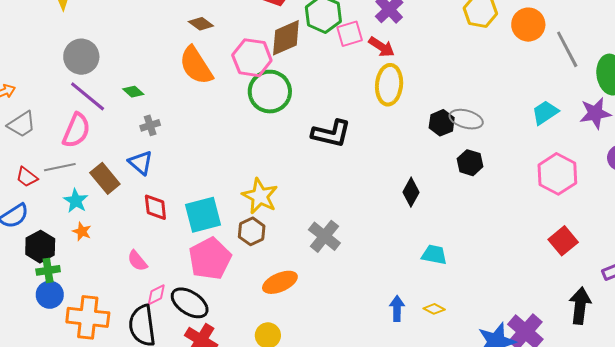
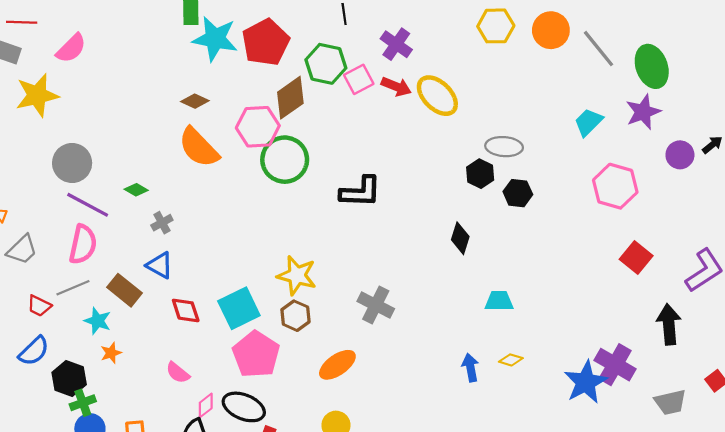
yellow ellipse: (389, 85) -> (437, 96), moved, turned -39
black hexagon: (442, 123) -> (480, 174), moved
orange star: (82, 231) -> (111, 353), turned -30

